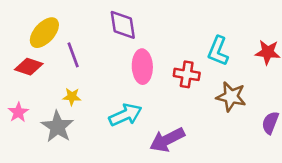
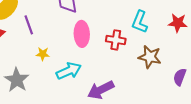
yellow star: (72, 97) -> (43, 54), moved

